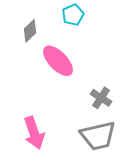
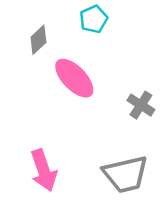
gray cross: (101, 98) -> (141, 105), moved

